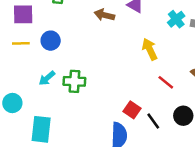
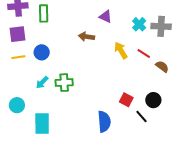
brown arrow: (104, 15) -> (86, 37), moved
red line: (166, 82) -> (144, 54), moved
red square: (132, 110) -> (126, 100), moved
black line: (153, 121) -> (142, 117), moved

